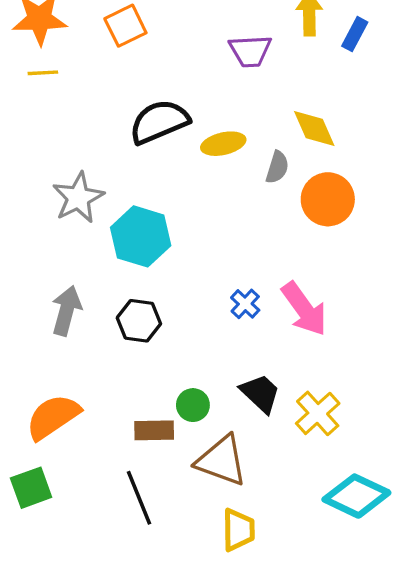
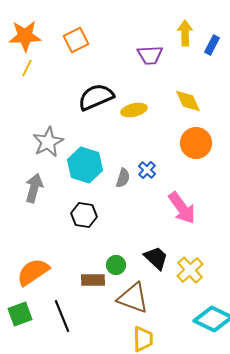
yellow line: (43, 73) -> (27, 68), turned -60
gray semicircle: (277, 167) -> (123, 178), moved
blue cross: (245, 304) -> (147, 170), moved
gray arrow: (66, 311) -> (34, 188), moved
black line: (139, 498) -> (62, 316), moved

